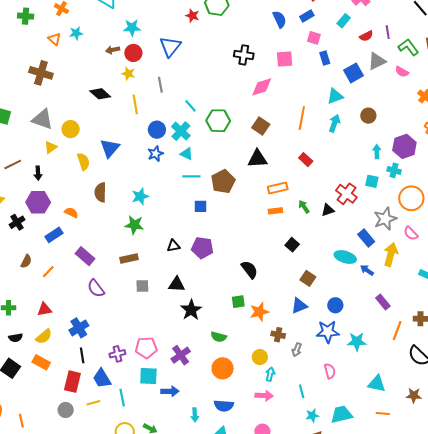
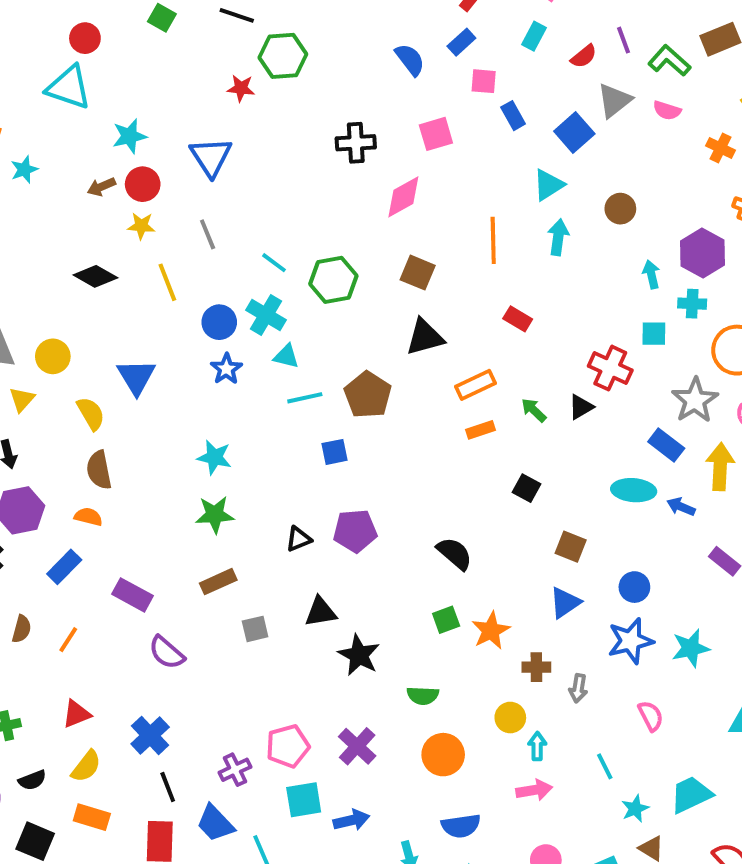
brown semicircle: (100, 192) -> (99, 470), moved
cyan star: (140, 196) -> (214, 457), turned -30

